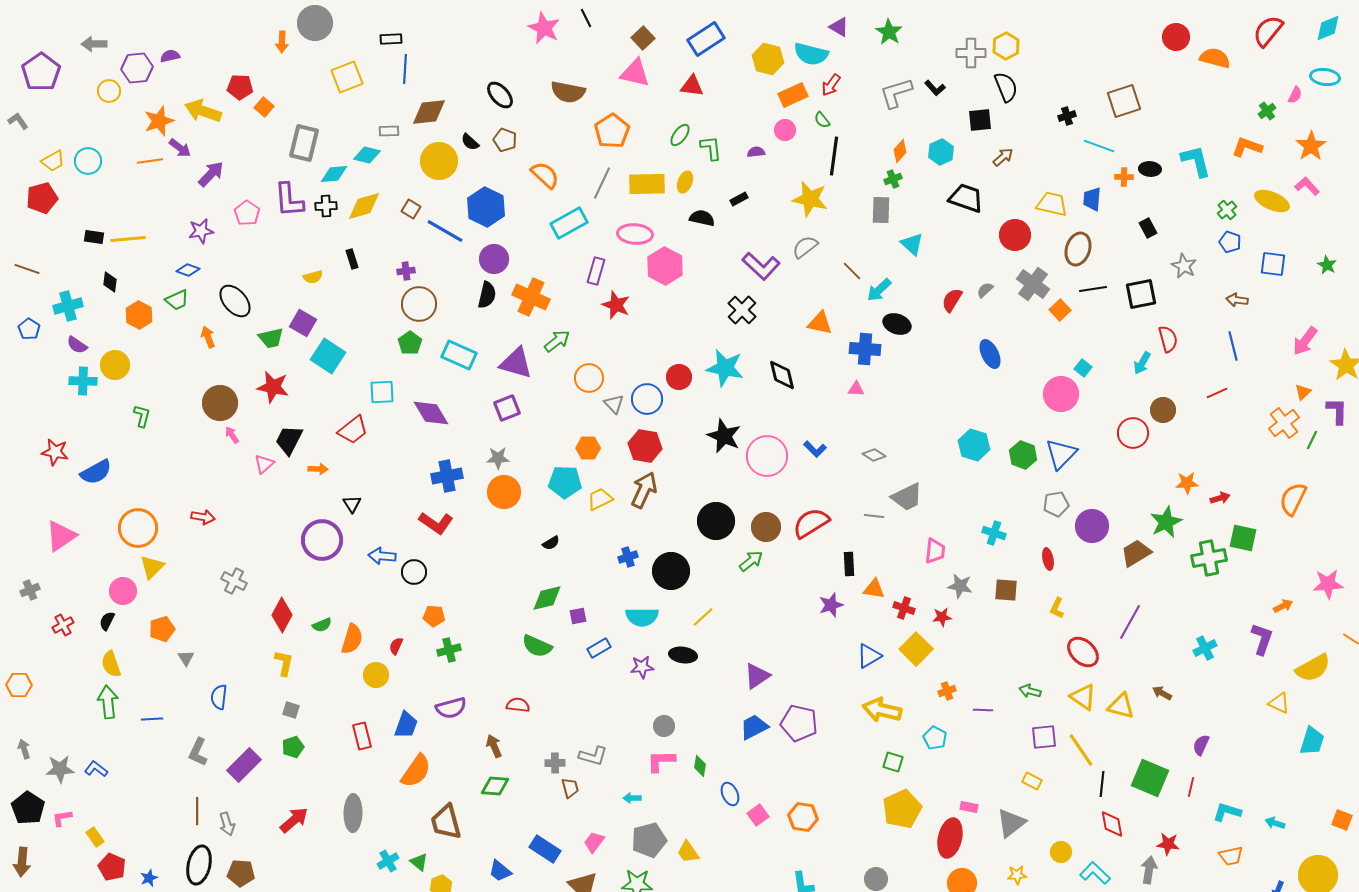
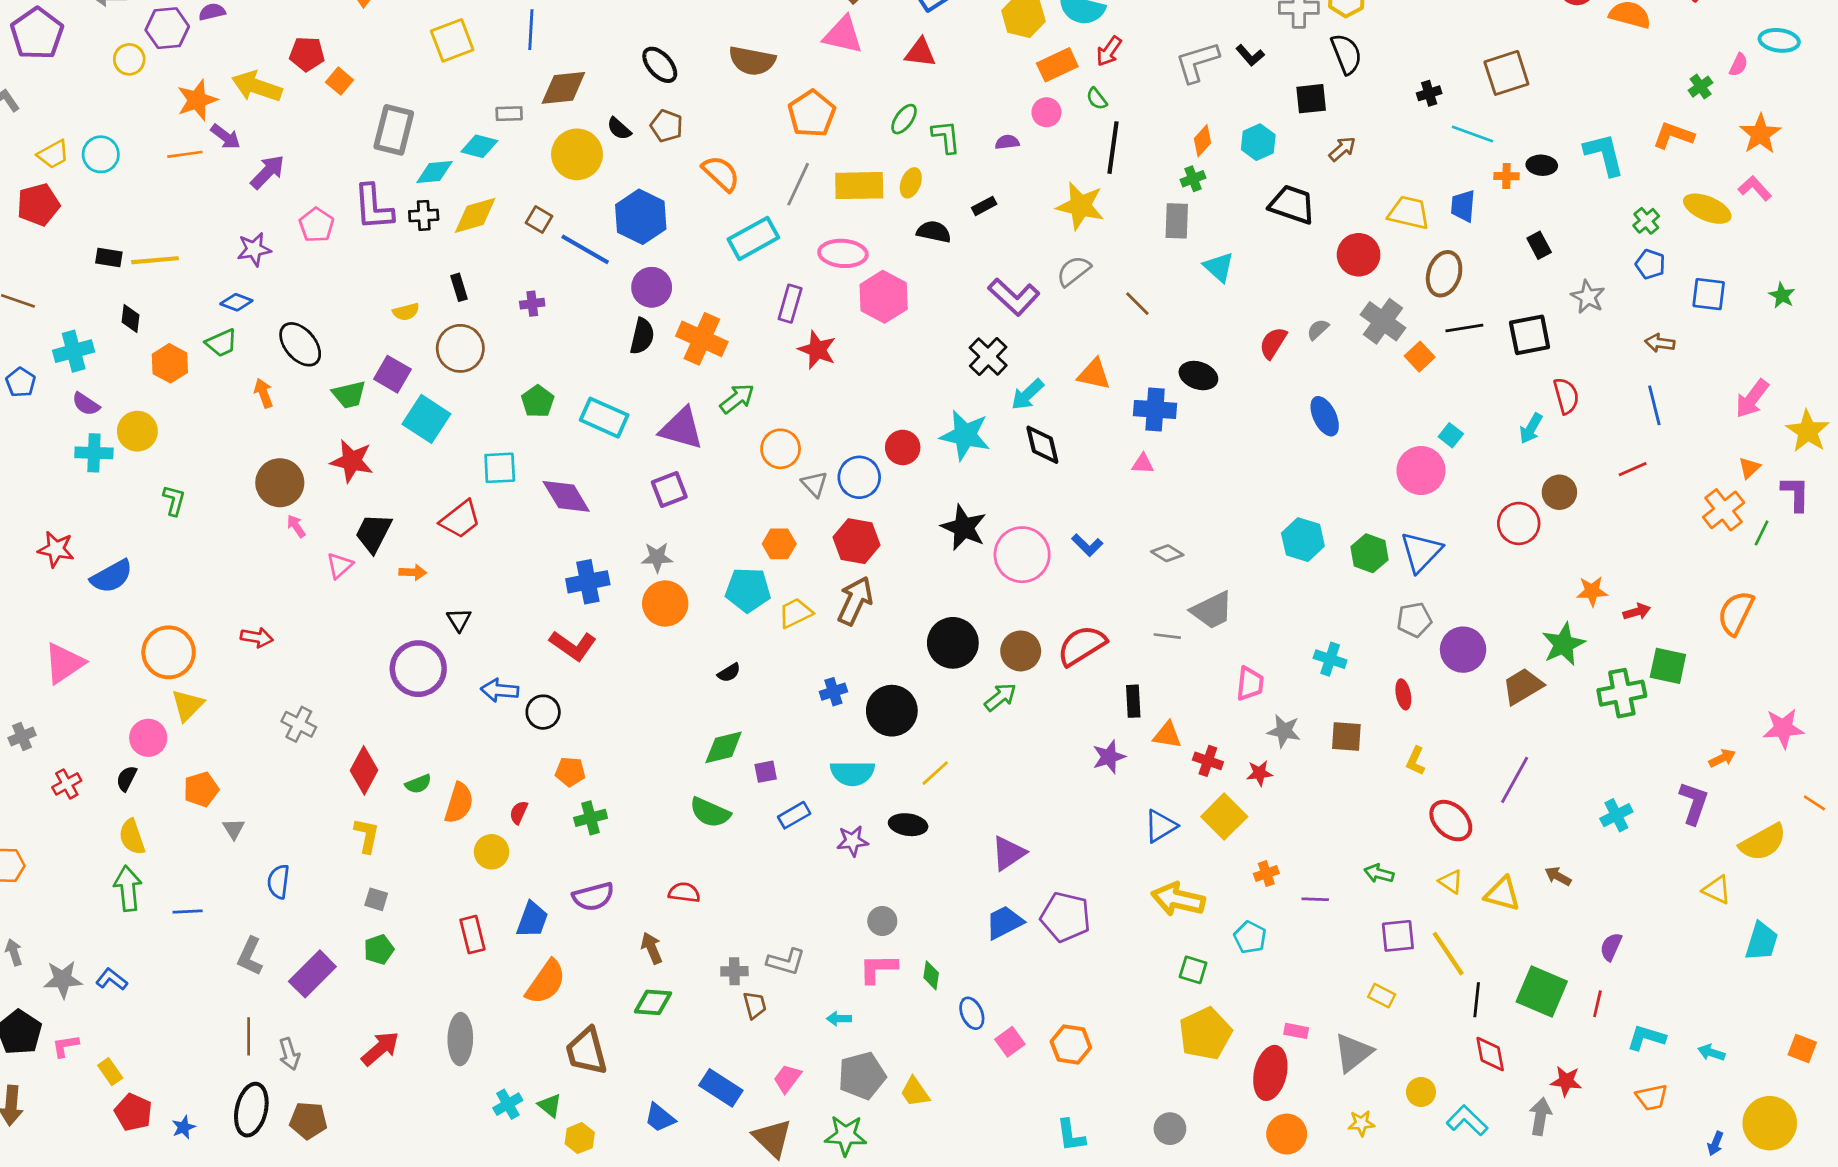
cyan arrow: (879, 290) -> (1027, 395), moved
brown circle: (419, 304) -> (460, 348), moved
yellow triangle: (1083, 697) -> (1451, 882), size x0.7

